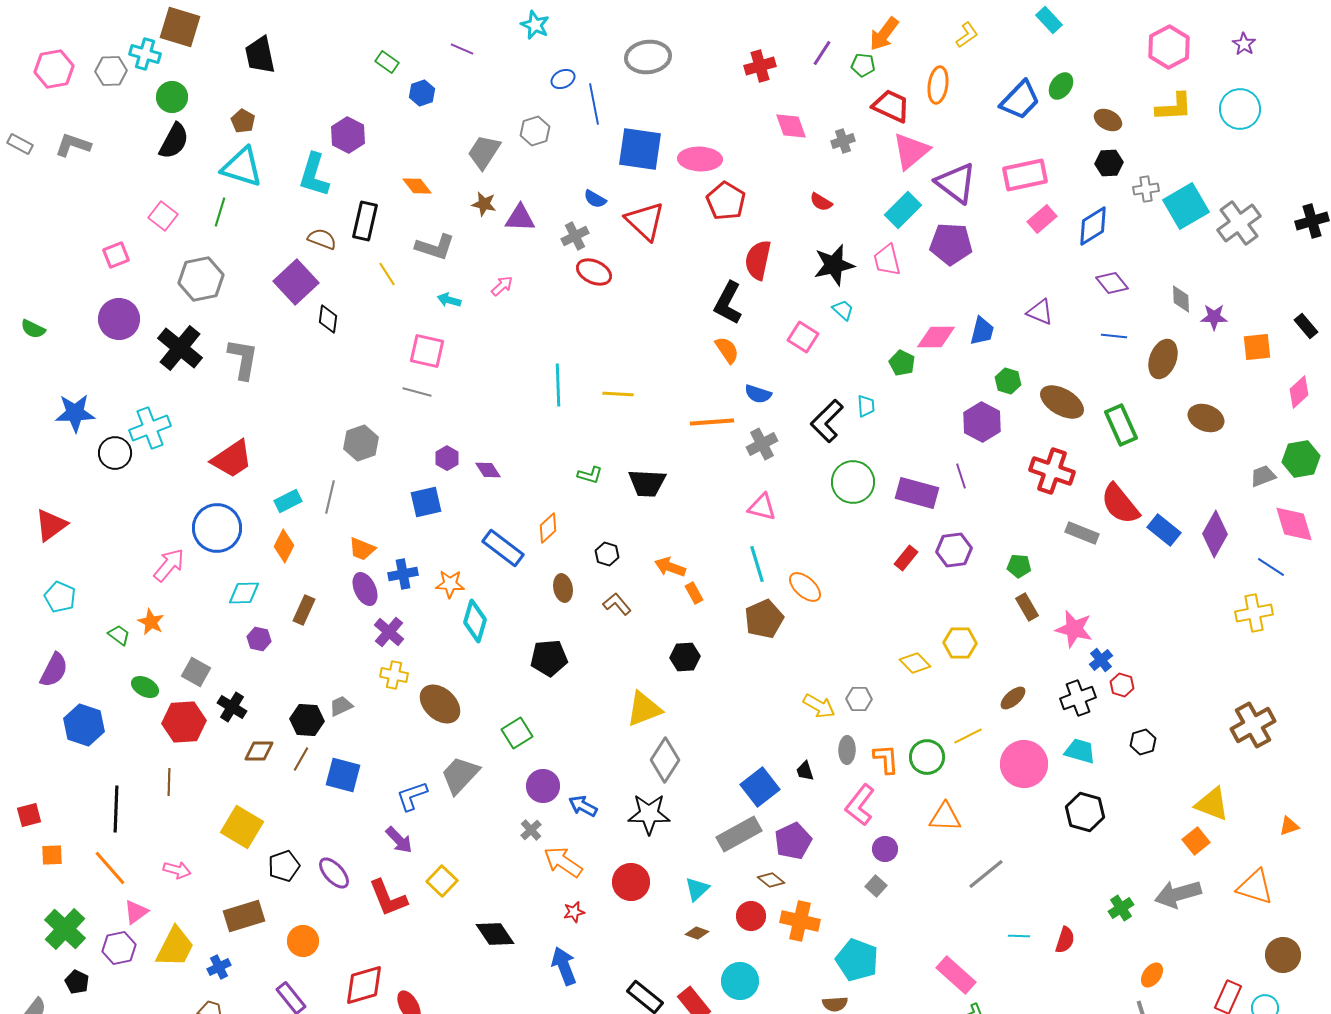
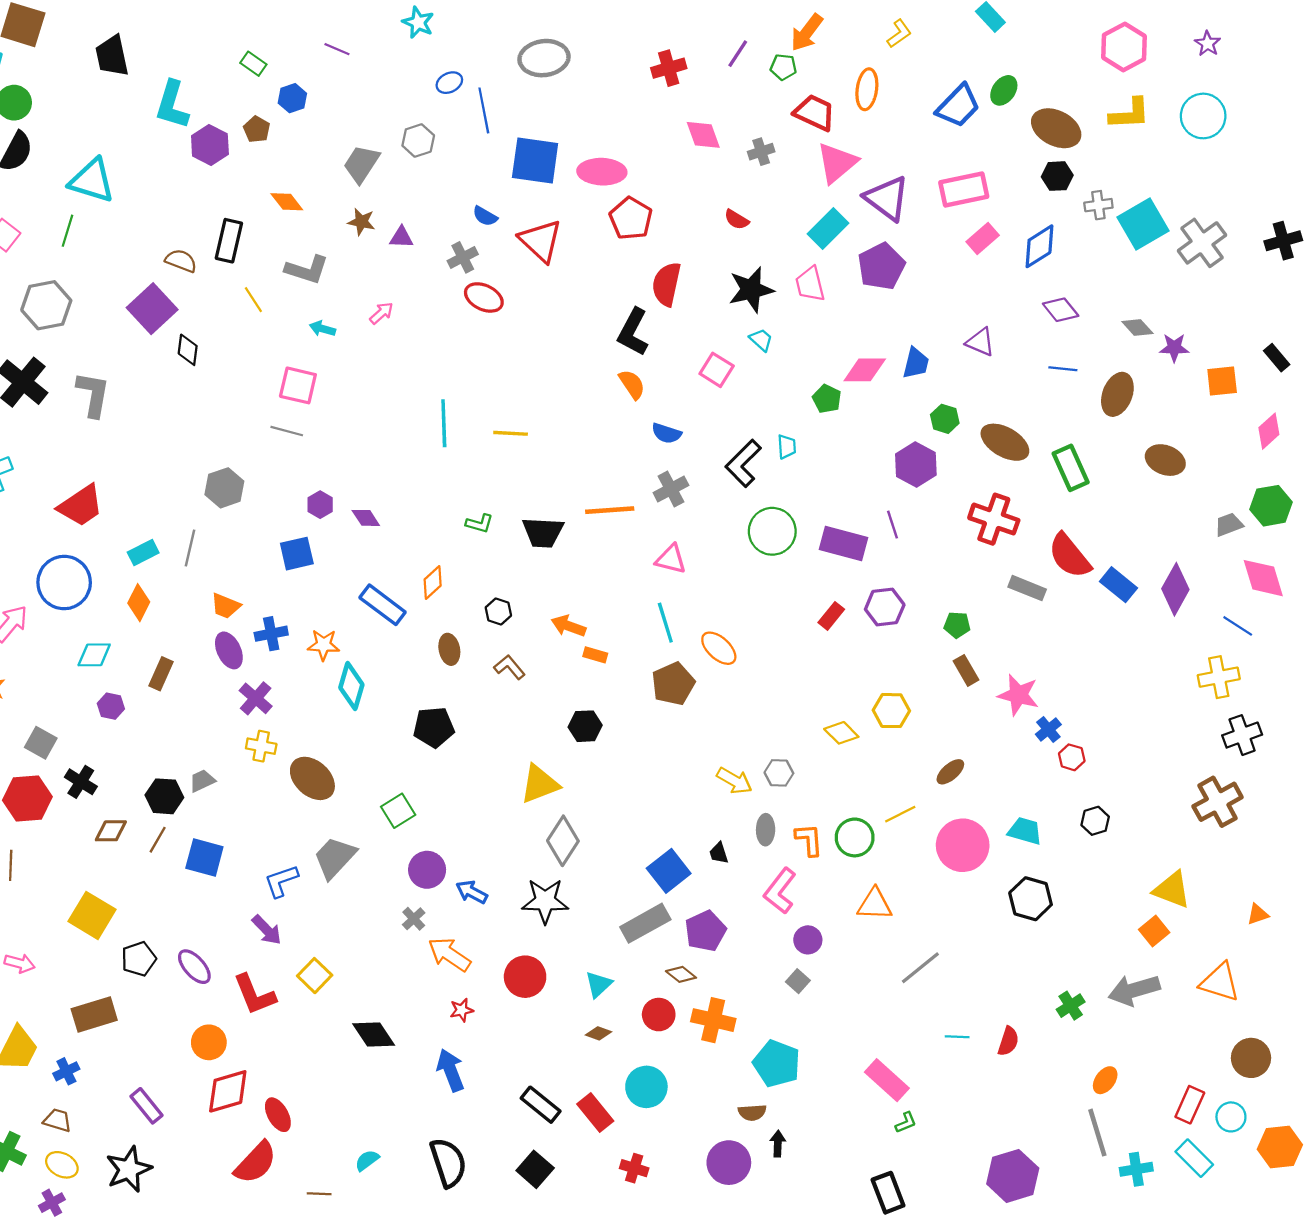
brown ellipse: (1108, 120) -> (1056, 128), size x1.6
brown pentagon: (243, 121) -> (257, 129), moved
cyan L-shape: (314, 175) -> (172, 105), moved
purple triangle: (520, 218) -> (401, 237), size x0.7
purple pentagon: (951, 244) -> (881, 266), turned -30
gray diamond: (1181, 299) -> (1137, 328), turned -40
orange line: (712, 422) -> (610, 510), moved
orange rectangle: (694, 593) -> (595, 655), turned -45
black cross: (1078, 698) -> (1242, 735), moved
orange circle: (303, 941) -> (209, 1042), moved

